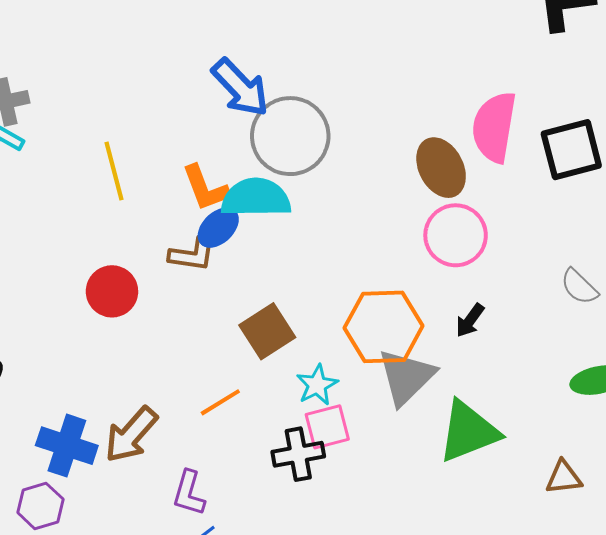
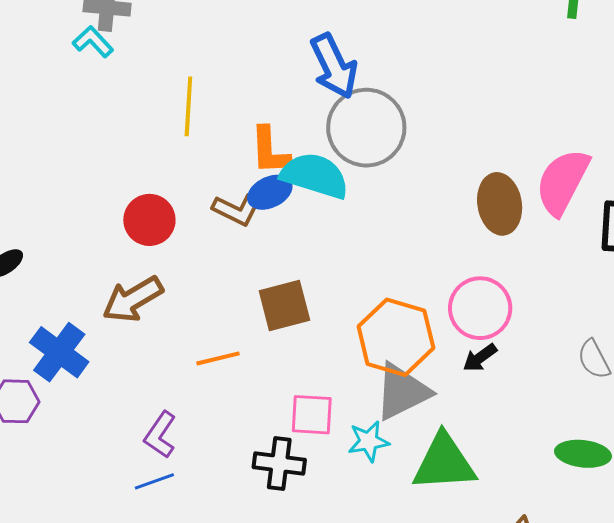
pink circle: (456, 235) -> (480, 308), moved
cyan star: (317, 385) -> (368, 441), moved
brown arrow: (131, 435) -> (133, 299), moved
black cross: (298, 454) -> (279, 464), moved

